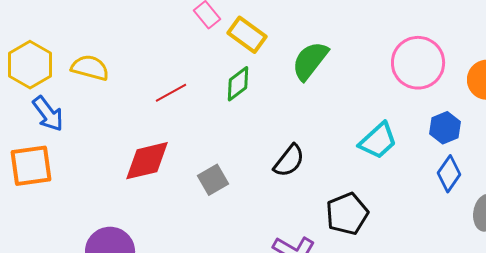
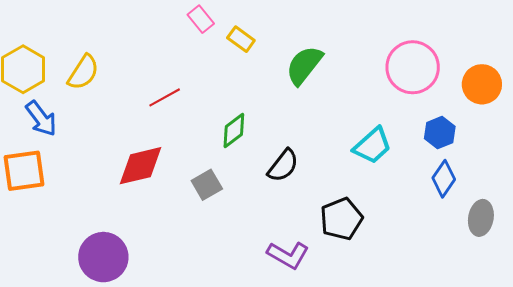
yellow rectangle: (247, 35) -> (241, 39), size x0.7
yellow semicircle: (90, 68) -> (83, 72), turned 108
green diamond: (238, 84) -> (234, 131), moved

